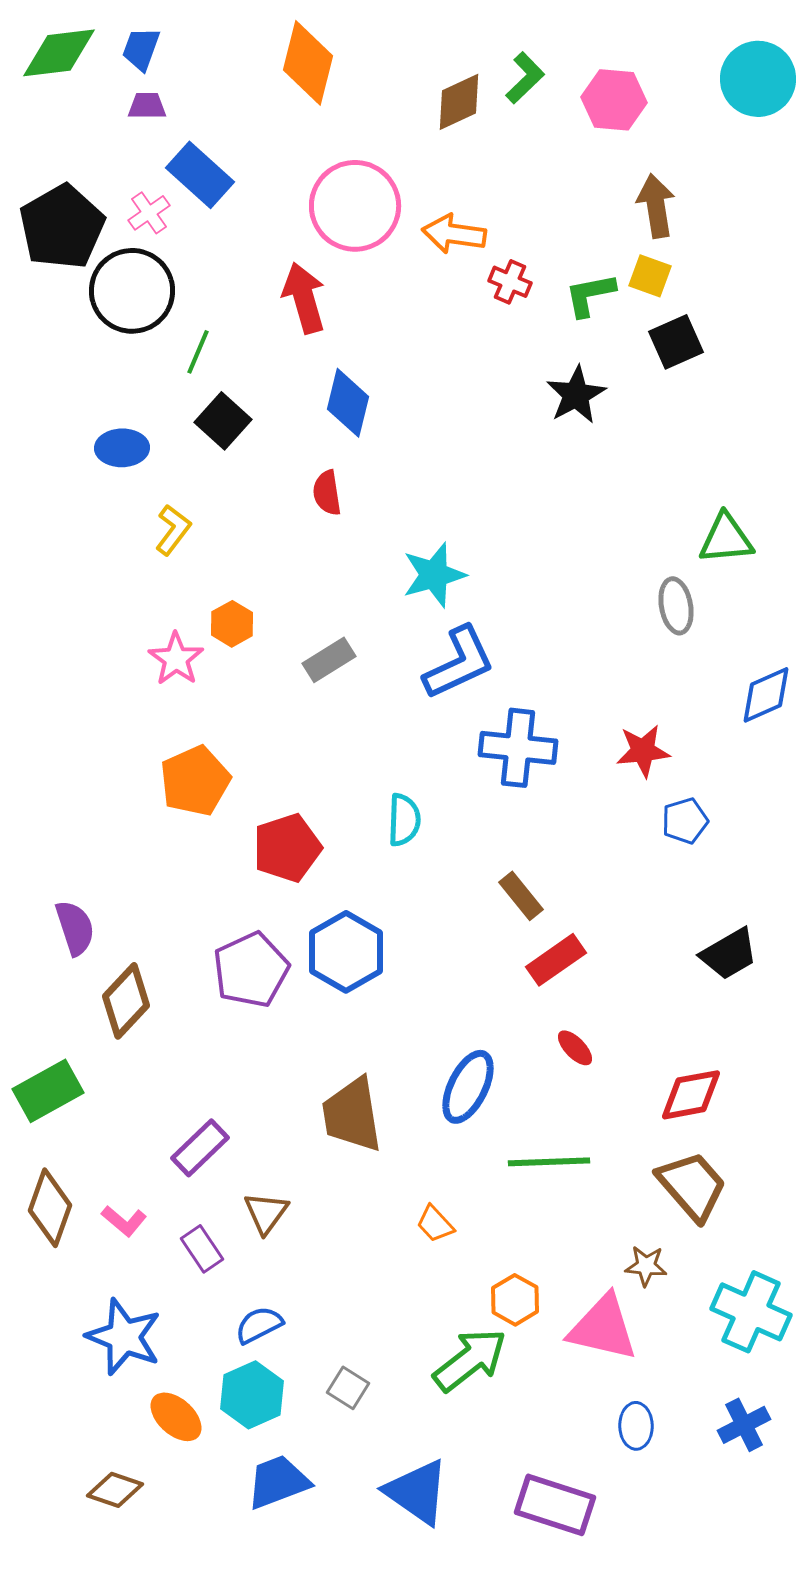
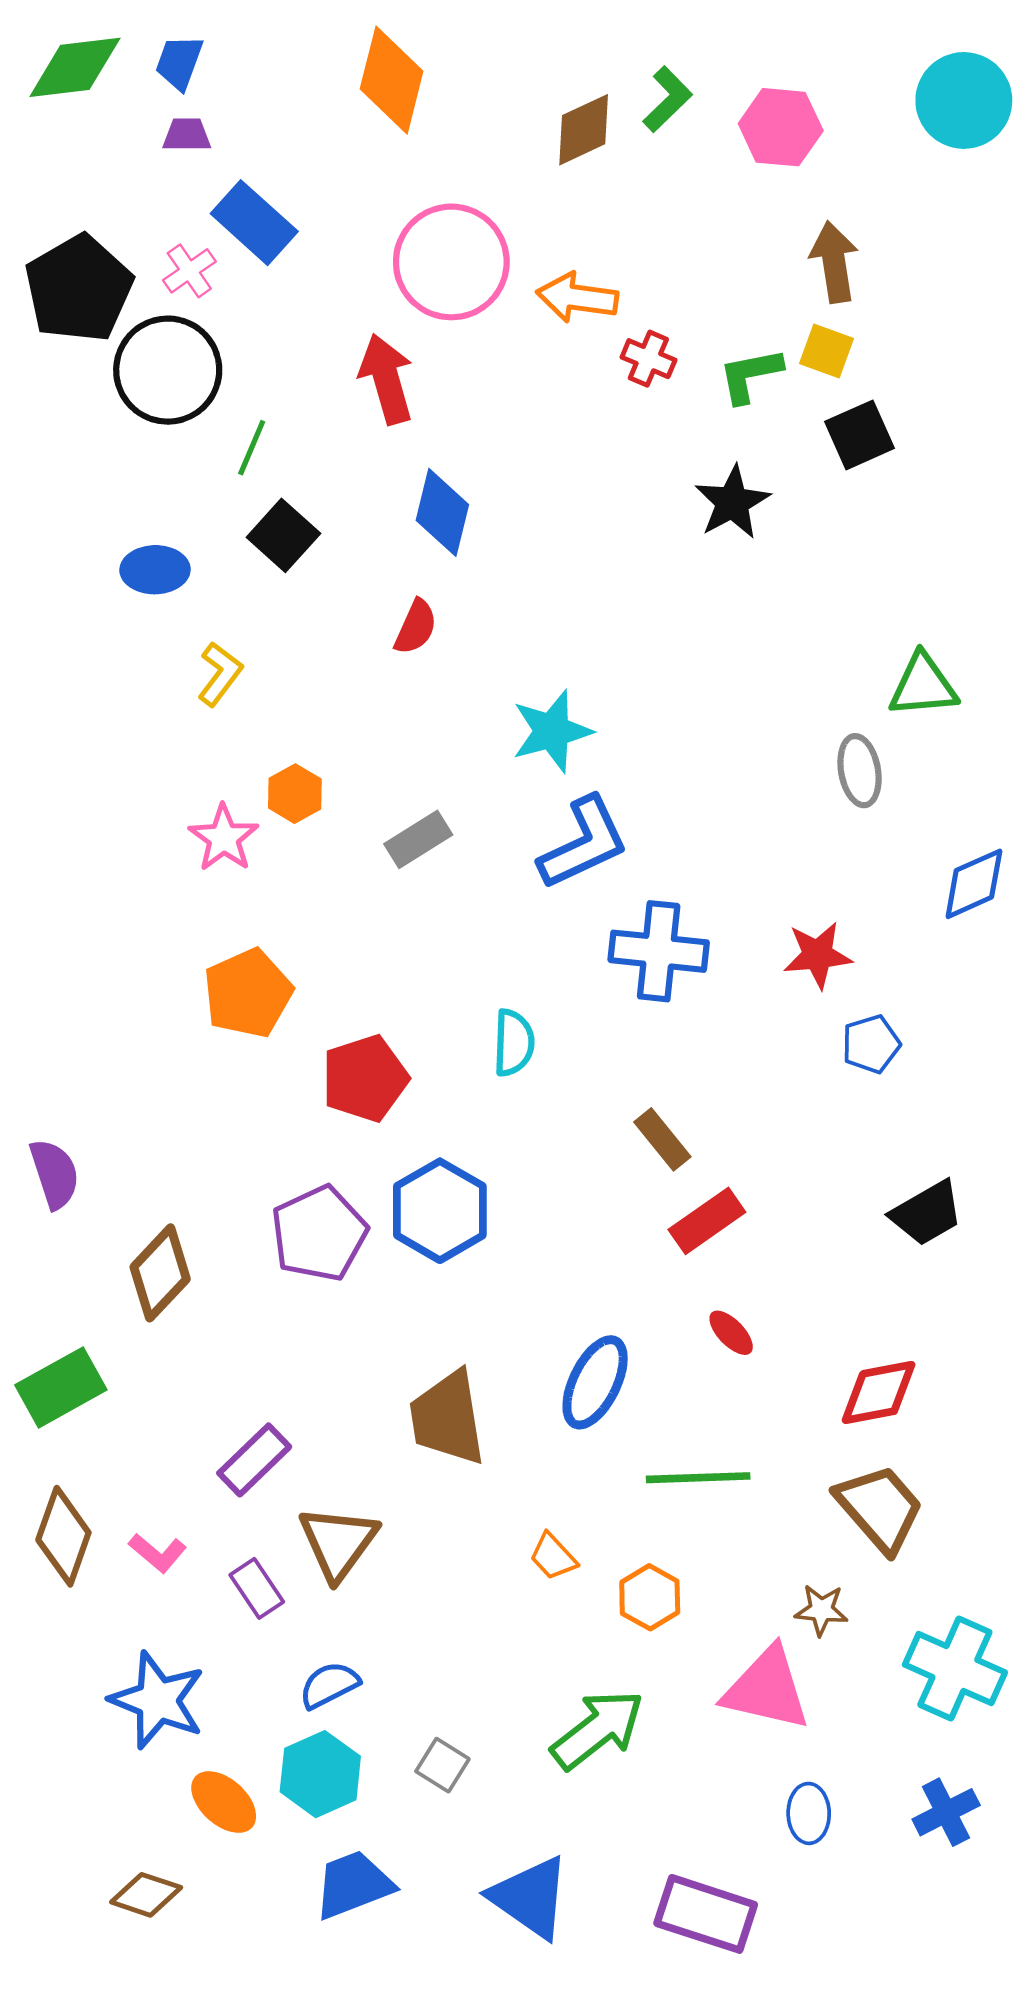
red semicircle: (327, 493) -> (416, 627), turned -147
purple semicircle: (75, 928) -> (55, 1174), moved
brown triangle: (266, 1213) -> (338, 1543), size x1.4
orange hexagon: (515, 1300) -> (650, 1597), moved

